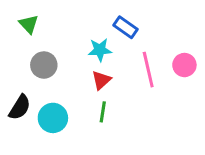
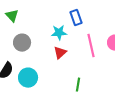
blue rectangle: (125, 27) -> (76, 18), turned 35
green line: (103, 112) -> (78, 85), moved

